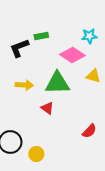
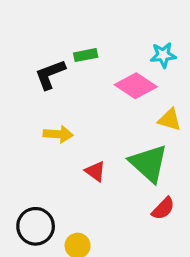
green triangle: (57, 83) -> (149, 163), moved, turned 44

